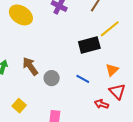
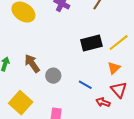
yellow line: (110, 29) -> (119, 43), moved
blue line: (83, 79) -> (85, 85), moved
yellow square: (19, 106) -> (21, 103), size x1.6

